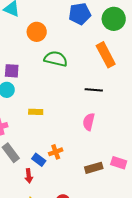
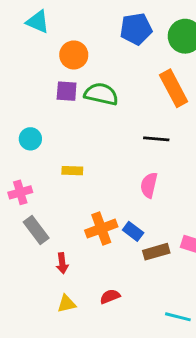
purple square: (12, 71) -> (67, 91), moved
orange cross: (56, 152) -> (101, 229), size x1.5
blue rectangle: (39, 160) -> (133, 231), moved

